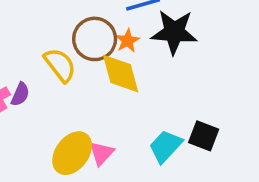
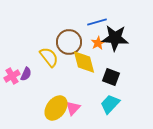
orange star: (127, 41) -> (98, 43), moved
black square: (204, 136) -> (111, 77), moved

